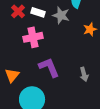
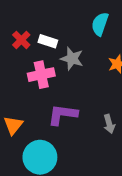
gray star: (61, 15) -> (72, 59), moved
purple L-shape: (49, 67) -> (63, 115), turned -60

